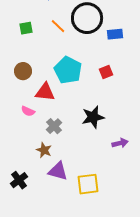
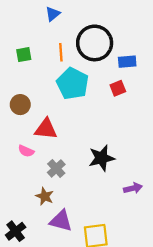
orange line: (58, 26) -> (61, 52), turned 42
cyan pentagon: (68, 70) -> (73, 84), moved
red square: (106, 72) -> (118, 88), moved

